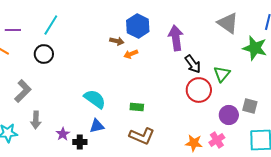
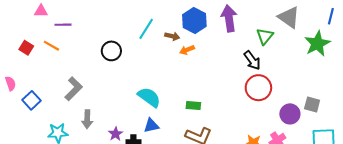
cyan line: (51, 25) -> (146, 29), moved
purple arrow: (176, 38) -> (229, 18), moved
green star: (255, 48) -> (317, 44), turned 30
black circle: (44, 54) -> (111, 51), moved
green triangle: (222, 74) -> (265, 36), moved

